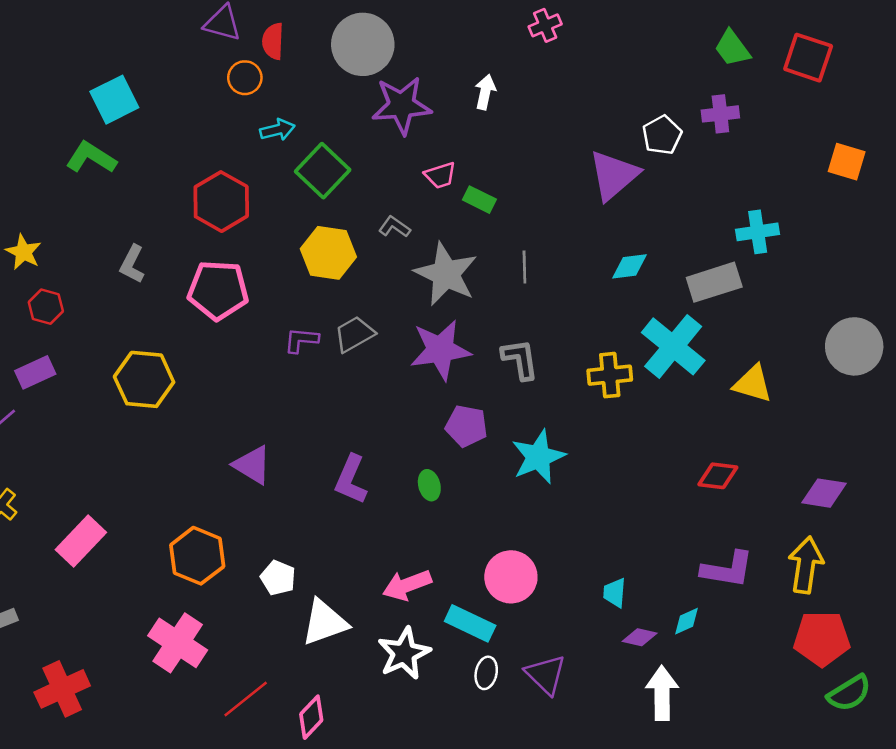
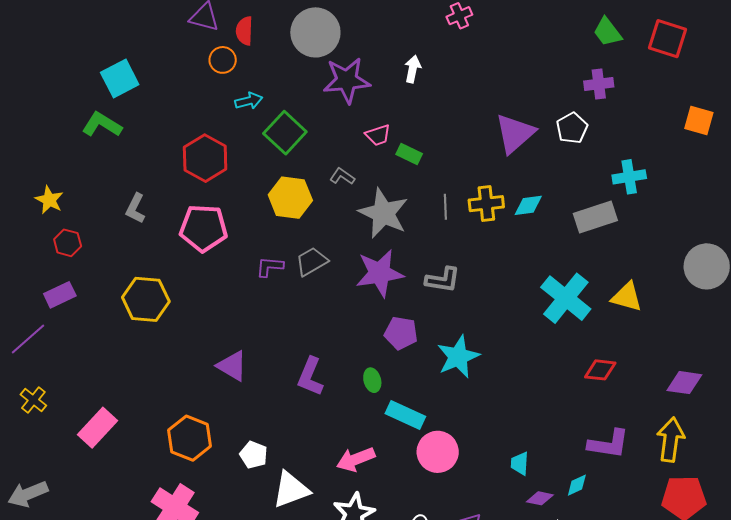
white pentagon: (662, 135) -> (572, 128), moved
cyan cross: (673, 346) -> (566, 298), moved
gray L-shape: (520, 359) -> (443, 280), turned 108
yellow cross: (610, 375) -> (486, 204), moved
cyan rectangle: (470, 623) -> (405, 415), moved

